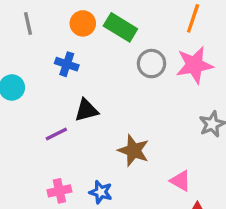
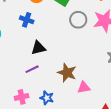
purple line: (56, 134) -> (32, 69), moved
pink triangle: (180, 181) -> (84, 87), moved, turned -40

